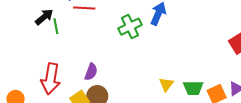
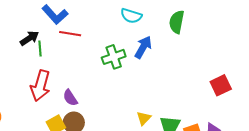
purple semicircle: (91, 72) -> (70, 98), turned 120
red arrow: (51, 79) -> (40, 86), moved

